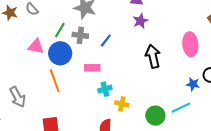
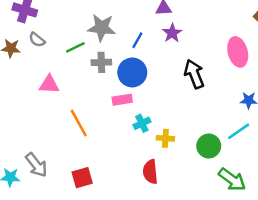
green line: (60, 30) -> (75, 47), moved, turned 42
blue line: (106, 41) -> (137, 40), moved
blue circle: (60, 53) -> (132, 72), moved
gray arrow: (18, 97) -> (36, 165), moved

